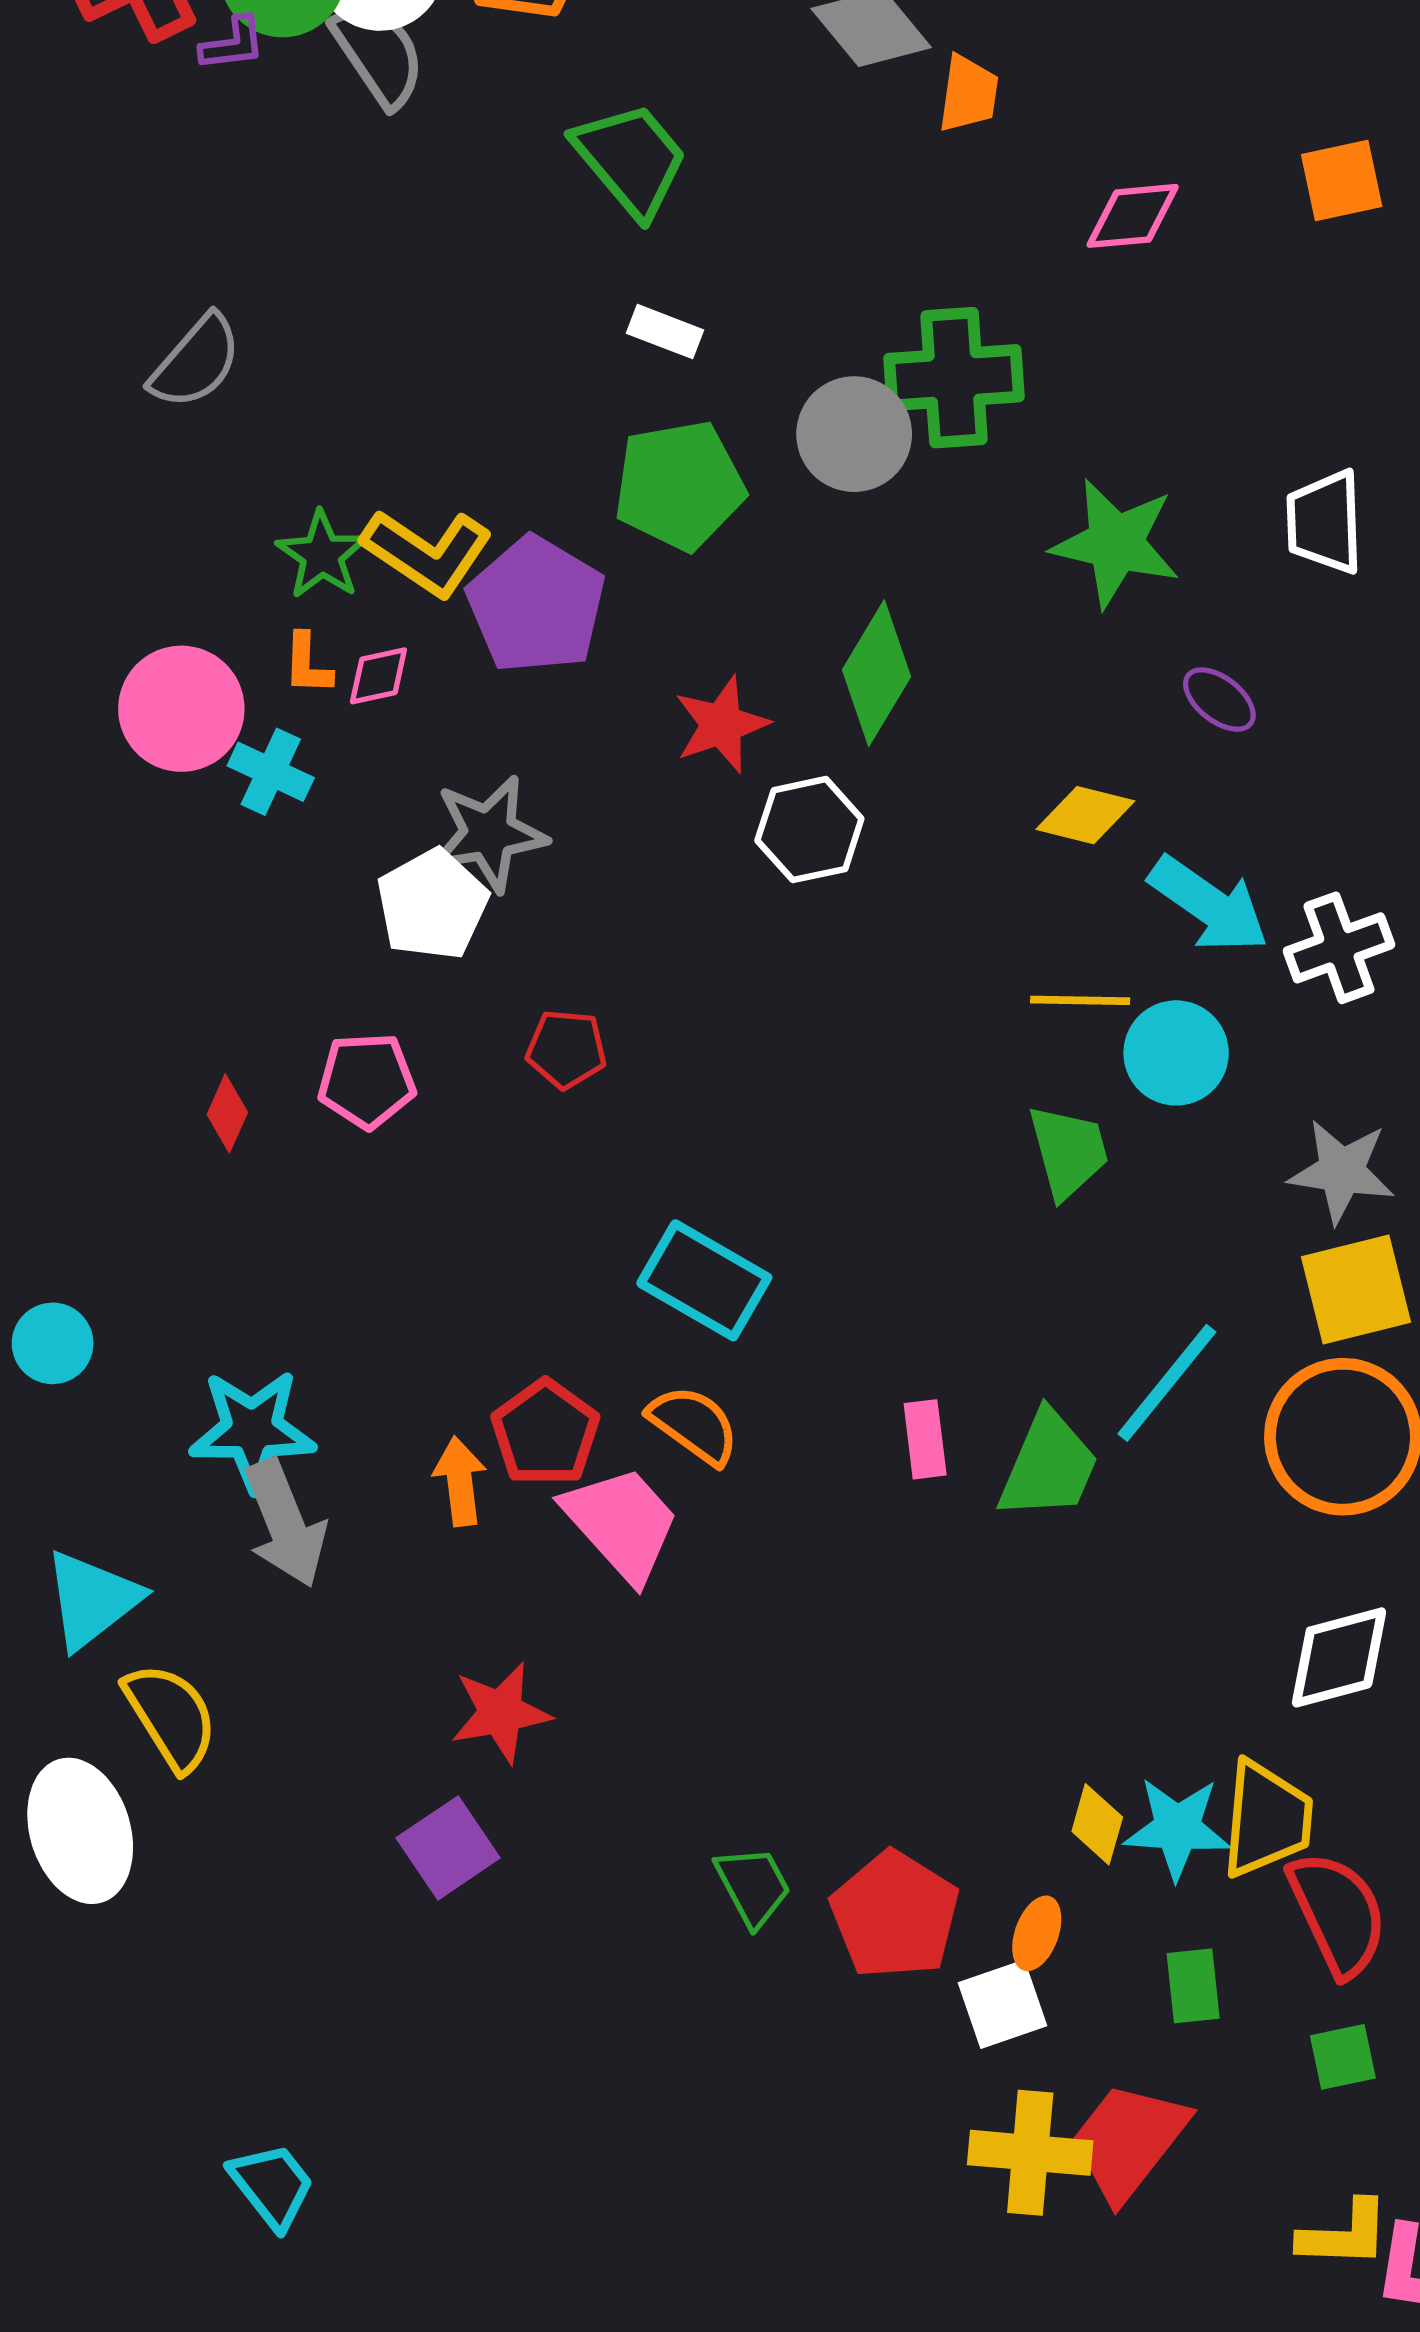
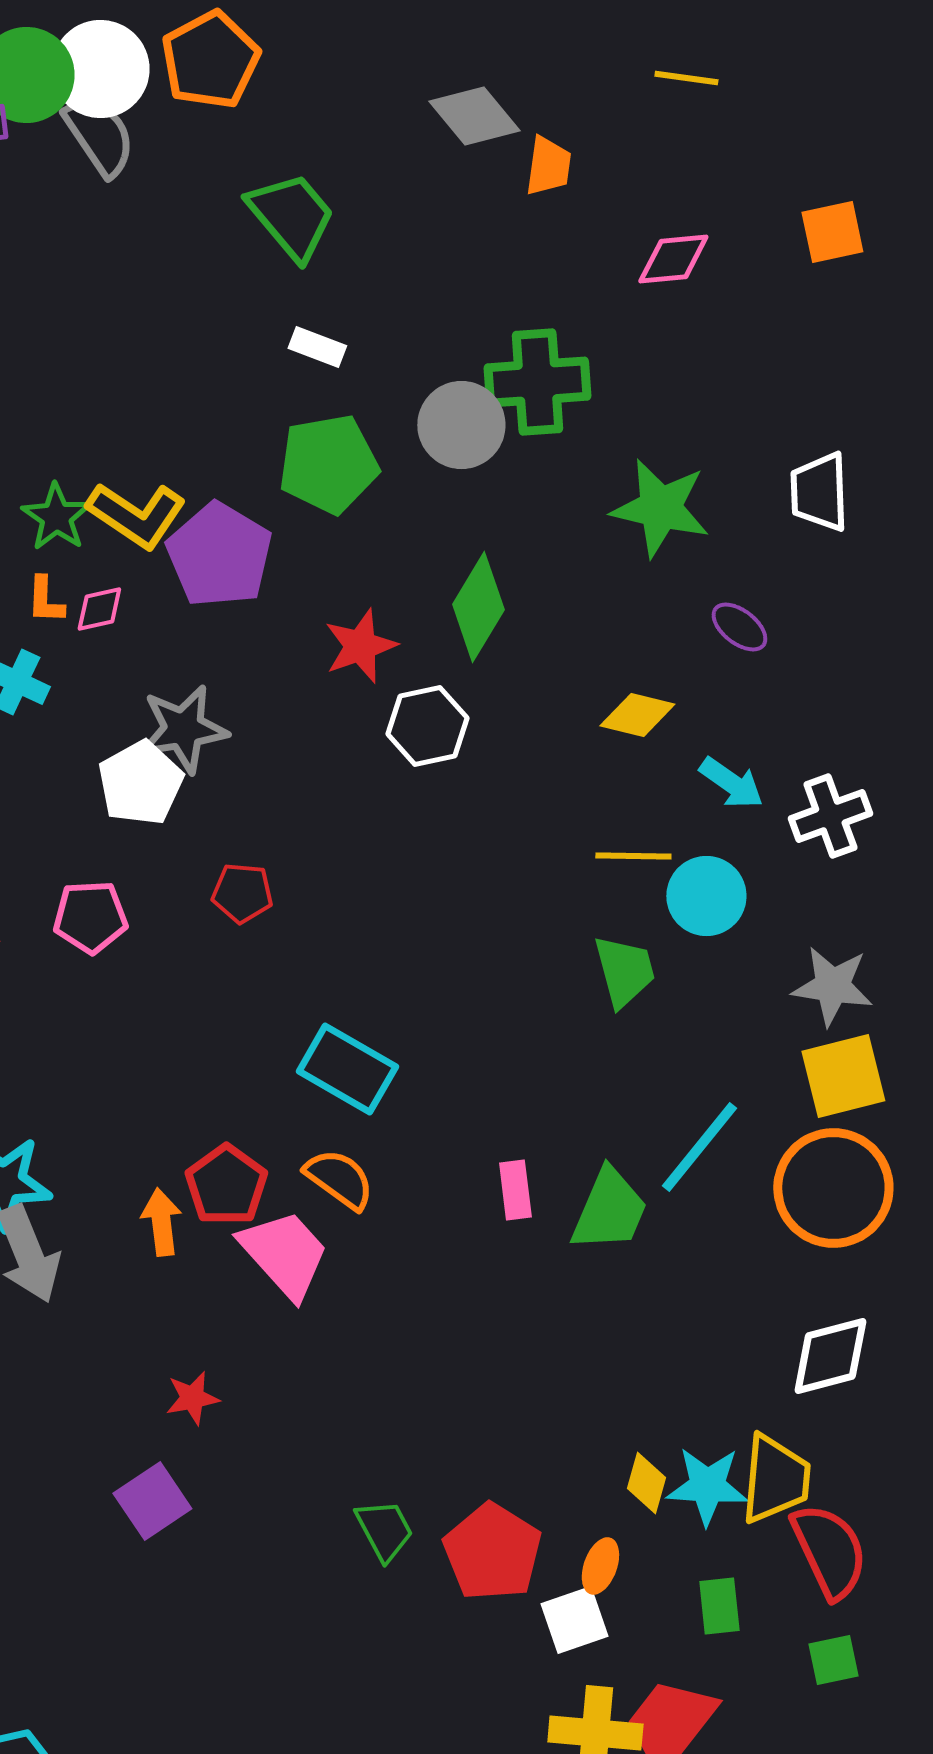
cyan arrow: (1209, 905) -> (731, 783), size x0.7
red star: (501, 1713) -> (192, 1398), size x0.7

